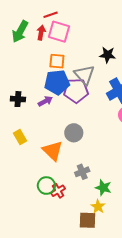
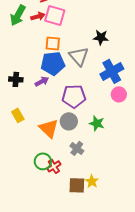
red arrow: (41, 33) -> (38, 16), turned 64
purple pentagon: (76, 91) -> (74, 96), moved
gray circle: (74, 133) -> (69, 121), moved
gray cross: (82, 172) -> (77, 148), turned -32
green star: (103, 188) -> (97, 123), moved
brown square: (87, 220) -> (77, 185), moved

